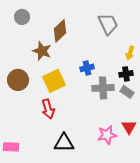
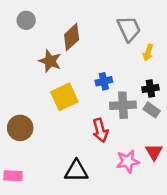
yellow arrow: (130, 53) -> (148, 53), moved
brown circle: (18, 80) -> (20, 128), moved
red arrow: (48, 109) -> (100, 130), moved

